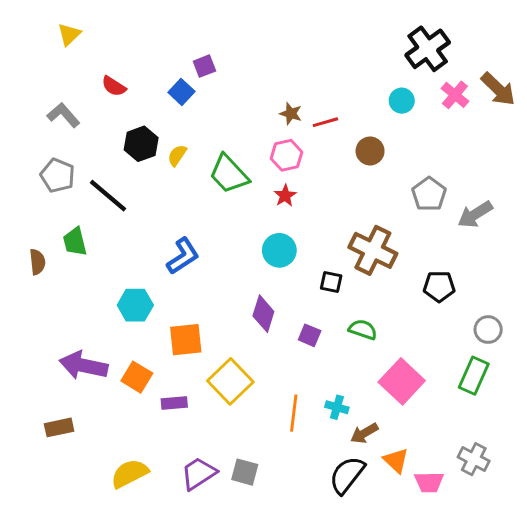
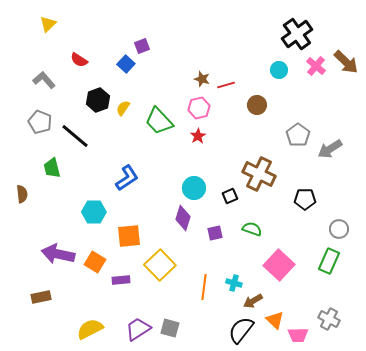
cyan circle: (279, 250) -> (194, 188), moved
brown semicircle: (37, 262) -> (22, 194), moved
black square: (331, 282) -> (230, 196), turned -35
purple square: (310, 335) -> (215, 233), turned -35

